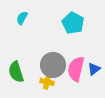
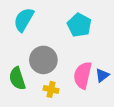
cyan semicircle: (22, 18) -> (24, 20), size x1.6
gray circle: (53, 65) -> (43, 60), moved

